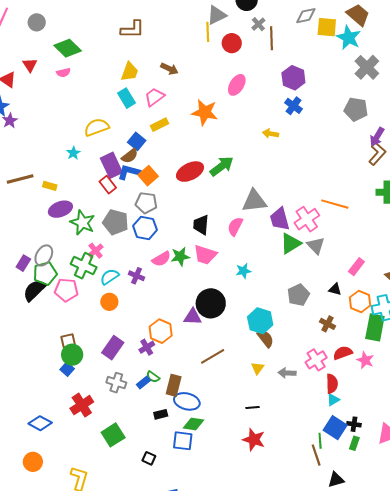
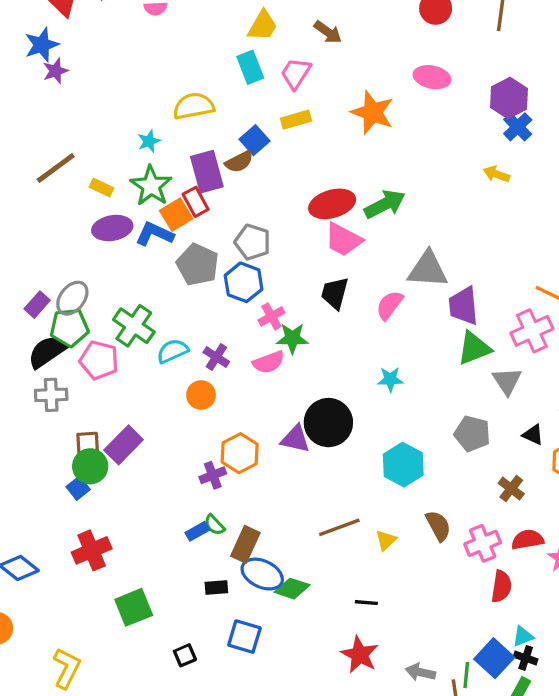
purple hexagon: (293, 78) -> (509, 98), moved
pink ellipse: (237, 85) -> (432, 77), turned 60
pink trapezoid: (154, 97) -> (296, 73), turned -30
yellow arrow: (270, 134) -> (496, 174), moved
blue L-shape: (129, 172) -> (155, 234), moved
orange square: (148, 176) -> (176, 215), moved
brown line: (20, 179) -> (56, 168), turned -32
pink cross: (307, 219) -> (532, 331), moved
green star: (82, 223) -> (151, 186), moved
gray triangle: (316, 246) -> (507, 381), moved
pink cross: (96, 251) -> (271, 316), moved
pink trapezoid: (205, 255) -> (343, 240), moved
pink semicircle: (161, 259) -> (269, 362), moved
gray pentagon: (298, 295) -> (472, 434), turned 30
orange circle: (109, 302) -> (201, 395), moved
brown semicircle: (265, 338) -> (438, 526), moved
purple rectangle: (113, 348) -> (124, 445), moved
brown line: (213, 356) -> (339, 527), moved
gray arrow: (287, 373) -> (420, 672), moved
gray cross: (116, 383) -> (51, 395), moved, turned -30
cyan triangle: (333, 400) -> (523, 636), moved
green diamond: (194, 424) -> (292, 589), moved
black square: (149, 458) -> (185, 655), turned 32

